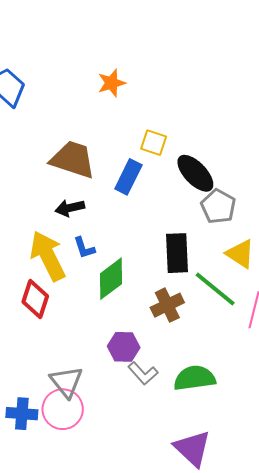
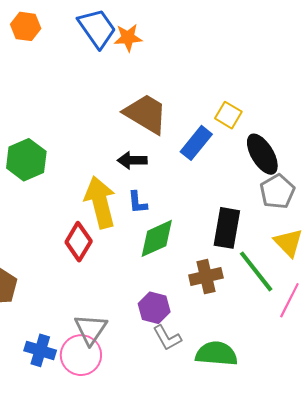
orange star: (112, 83) -> (128, 38), moved

